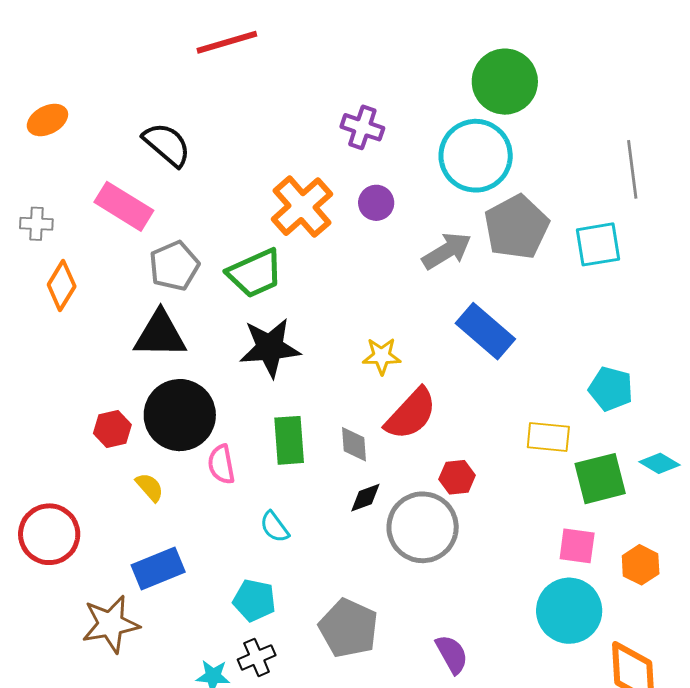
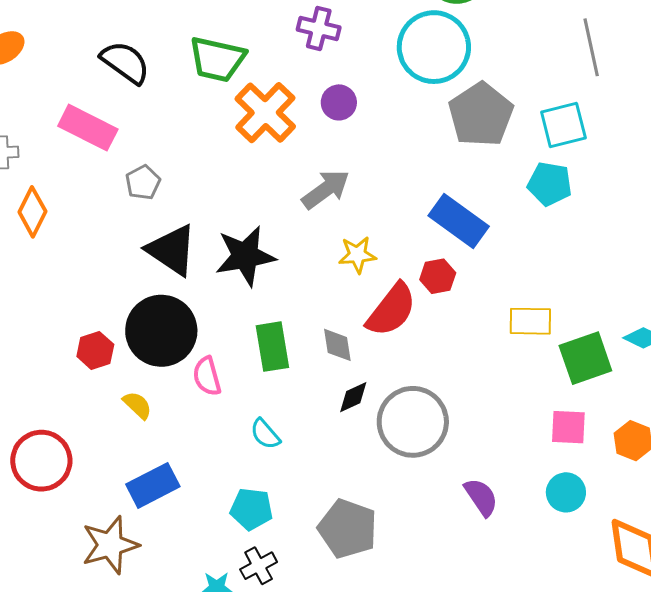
gray arrow: (447, 251) -> (326, 189), moved
gray pentagon: (174, 266) -> (143, 183), size x0.7
green trapezoid: (255, 273) -> (217, 59), moved, turned 42
black triangle: (160, 334) -> (172, 250), moved, turned 38
cyan pentagon: (611, 389) -> (550, 184), moved
red hexagon: (457, 477) -> (438, 276), moved
cyan circle: (569, 611) -> (566, 492), size x0.6
purple semicircle: (452, 654) -> (481, 497), moved

